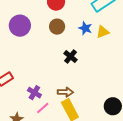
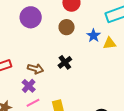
black cross: (71, 57) -> (65, 62), moved
brown arrow: (65, 92) -> (35, 69), moved

